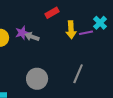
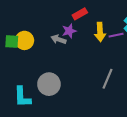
purple star: (22, 33) -> (69, 31), moved
gray circle: (37, 79) -> (49, 84), moved

